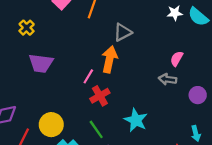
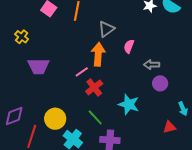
pink semicircle: (177, 59) -> (129, 46), moved
pink line: (88, 76) -> (82, 72), turned 32
purple circle: (198, 95) -> (160, 83), moved

